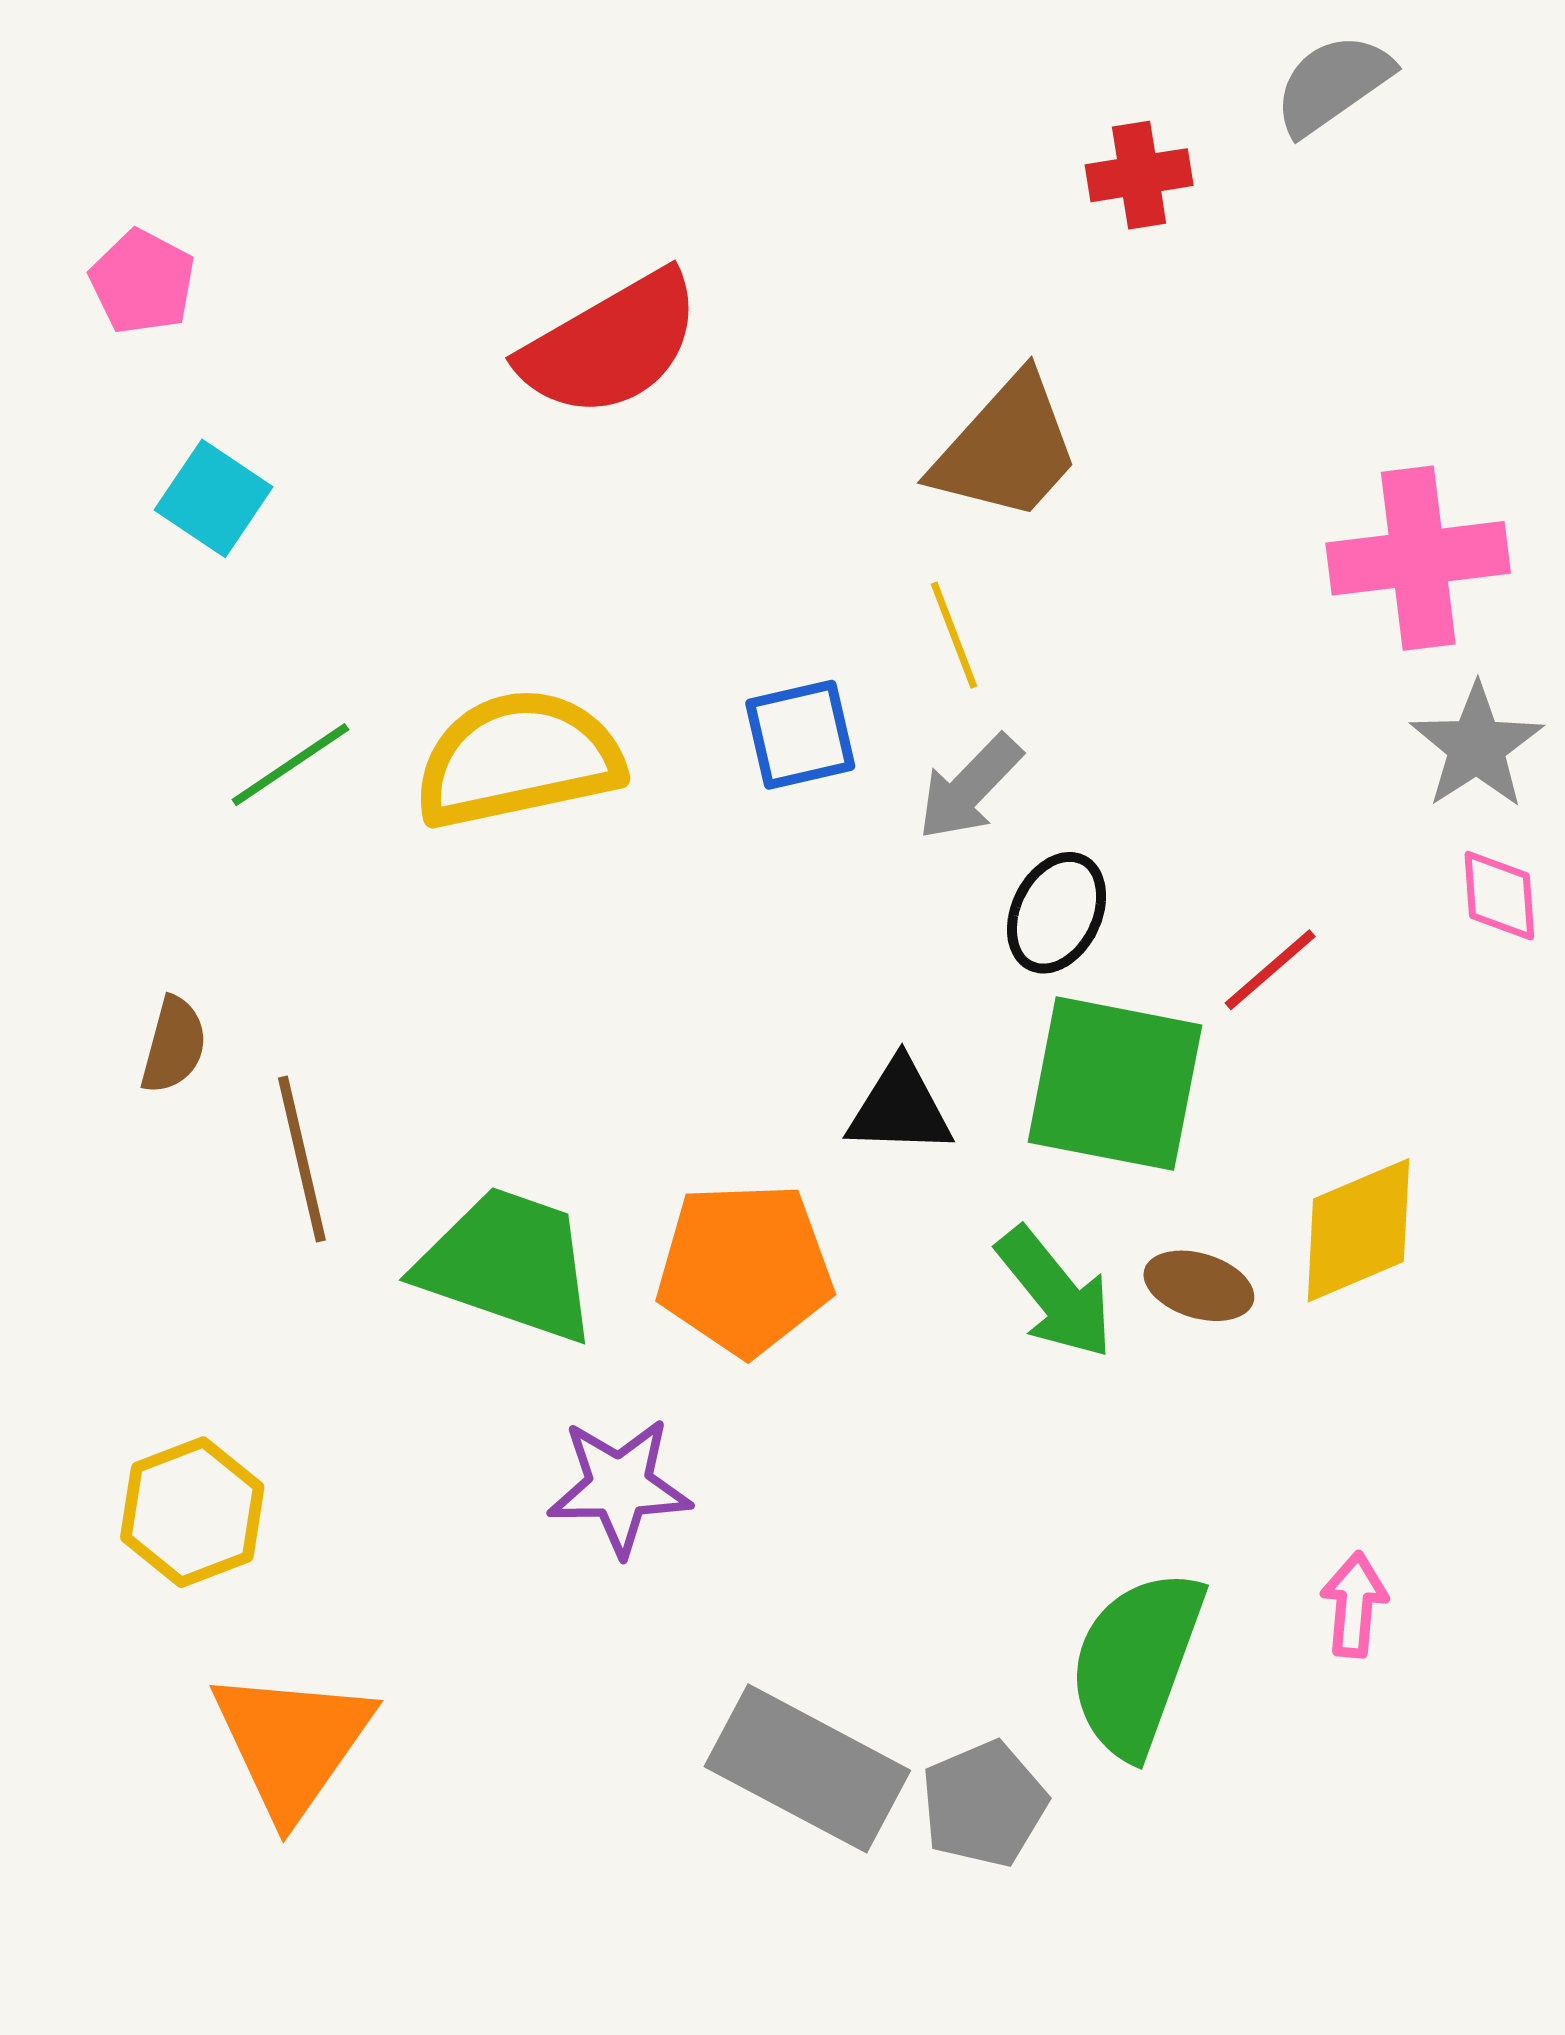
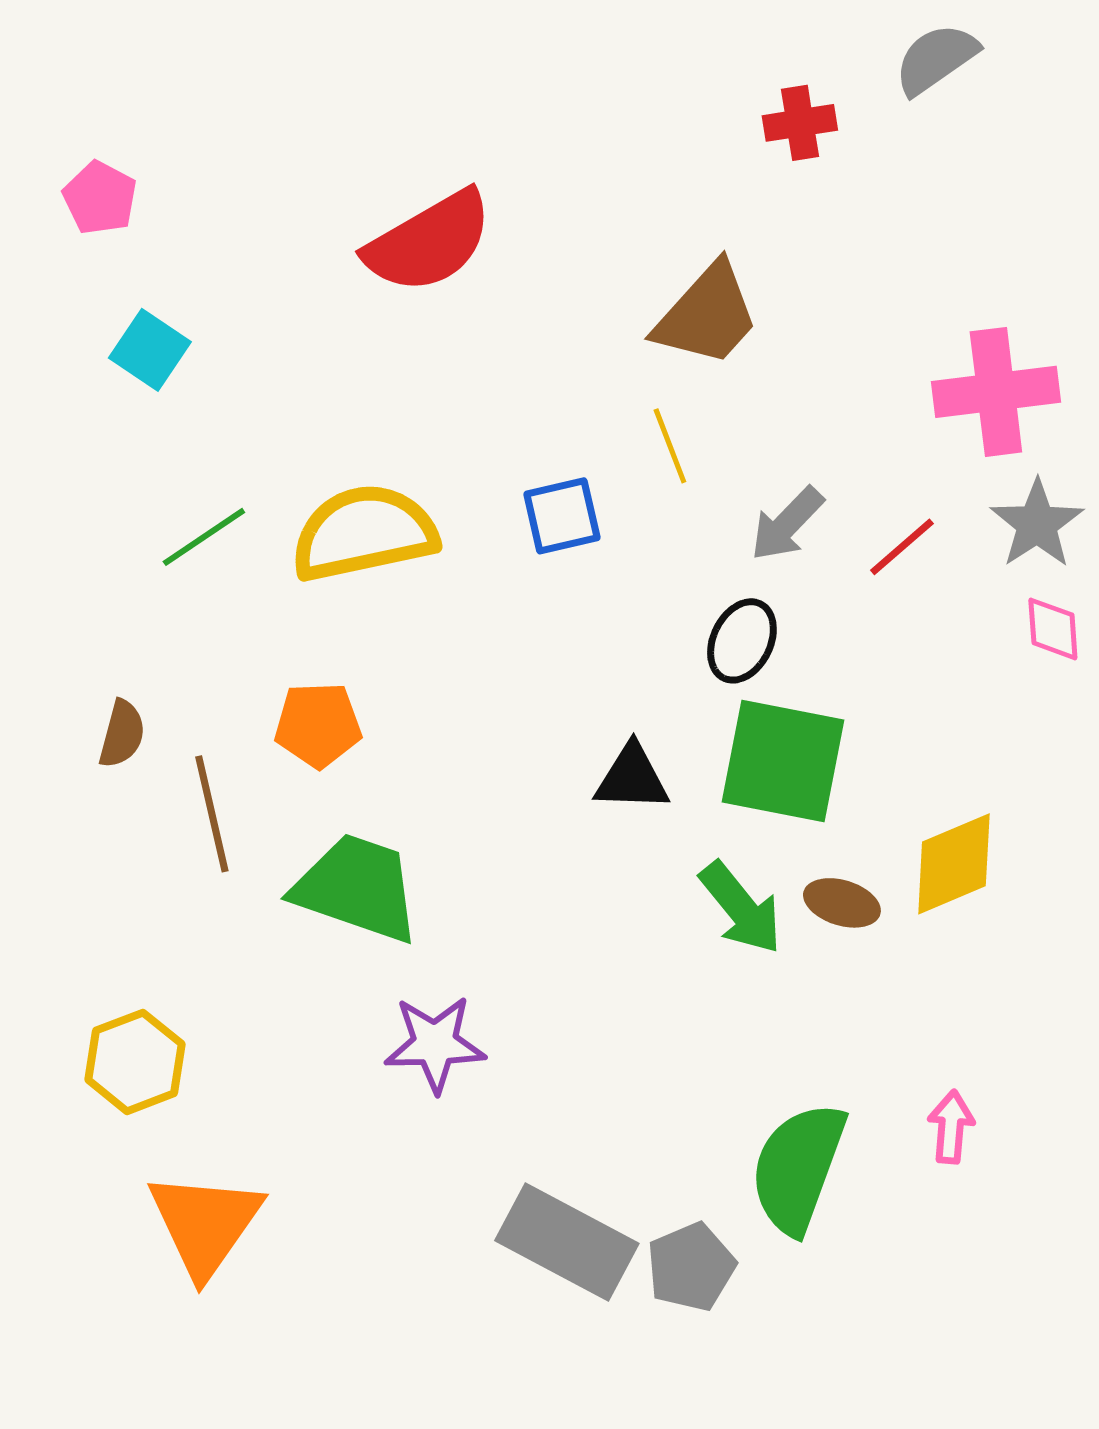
gray arrow: (970, 787) -> (787, 524), moved
red line: (1270, 970) -> (902, 547), moved
orange pentagon: (745, 1269) -> (318, 725), moved, size x0.7

